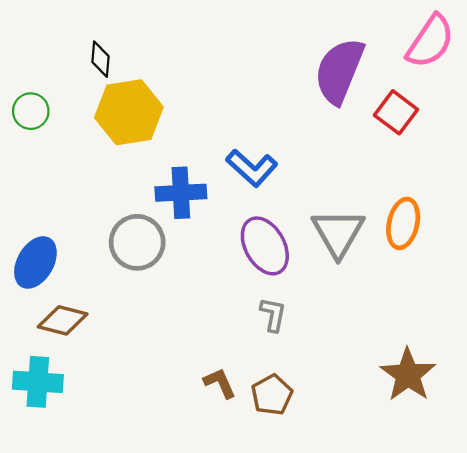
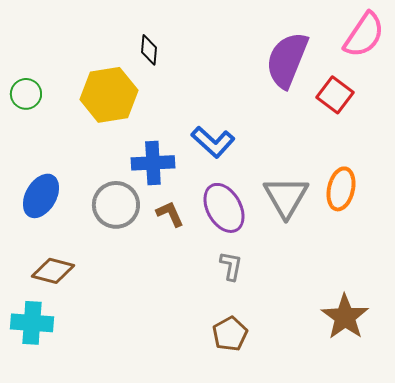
black diamond: (100, 59) -> (149, 50), moved
blue ellipse: (35, 262) -> (41, 196), moved
brown L-shape: (220, 383) -> (170, 214), moved

